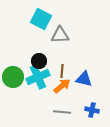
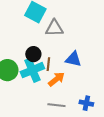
brown line: (62, 71) -> (48, 64), moved
blue triangle: (84, 79) -> (73, 59), moved

